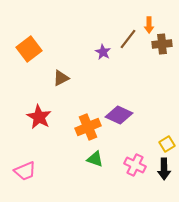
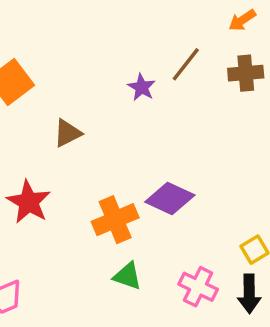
orange arrow: (149, 25) -> (242, 20), moved, turned 56

